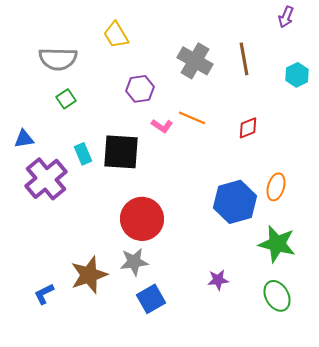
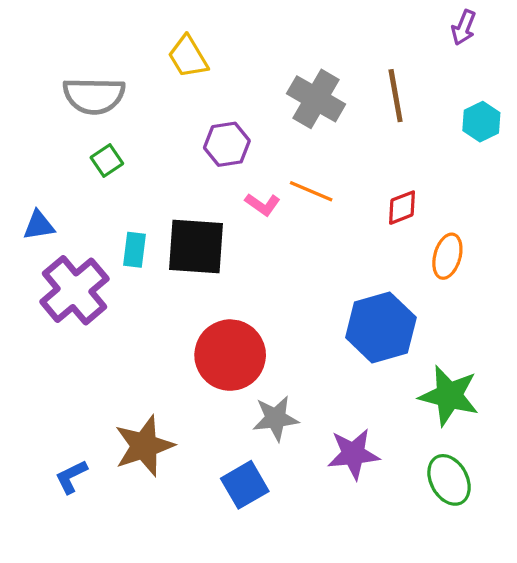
cyan rectangle: (83, 154) -> (134, 250), turned 30
orange ellipse: (276, 187) -> (447, 256), moved
gray star: (134, 262) -> (276, 418), moved
purple star: (218, 280) -> (353, 454), size x1.5

